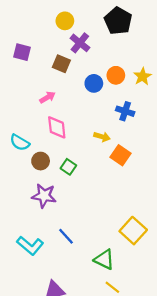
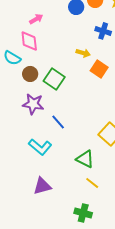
pink diamond: (57, 127) -> (29, 41), moved
green square: (68, 167) -> (54, 79), size x1.5
blue line: (66, 236) -> (58, 122), moved
cyan L-shape: (30, 246) -> (40, 147), moved

